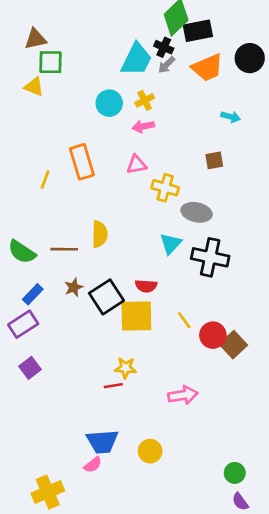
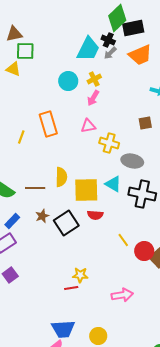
pink arrow: (143, 126) -> (93, 98), turned -49
cyan triangle: (171, 244) -> (113, 184), turned -42
yellow square: (136, 316) -> (86, 190), moved

